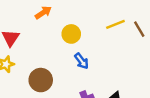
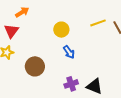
orange arrow: (43, 13) -> (22, 12), moved

